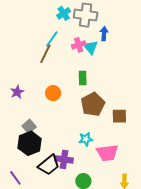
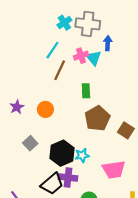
brown line: (45, 54) -> (60, 70), moved
orange circle: (53, 93) -> (45, 109), moved
brown square: (119, 116) -> (126, 130), turned 35
cyan star: (86, 139) -> (82, 155), moved
black hexagon: (30, 143) -> (62, 153), moved

